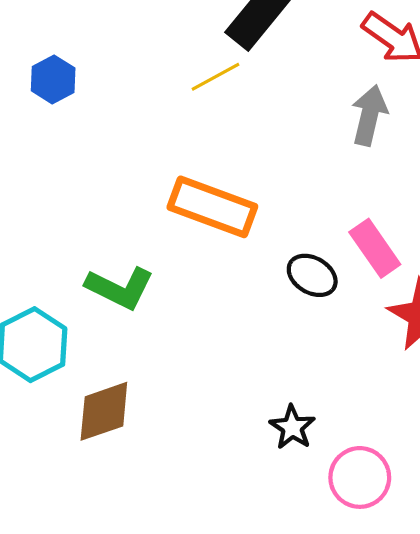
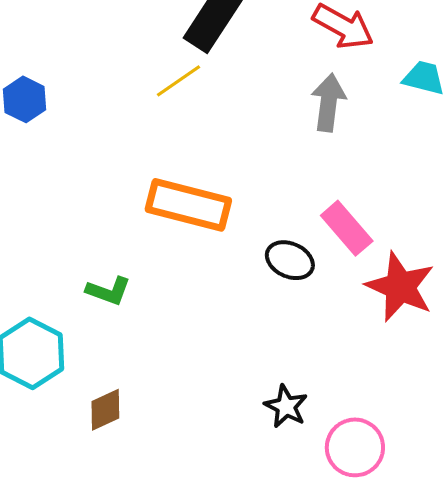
green L-shape: (120, 288) -> (108, 291), size x0.7
brown diamond: (104, 411) -> (105, 410), size x0.7

